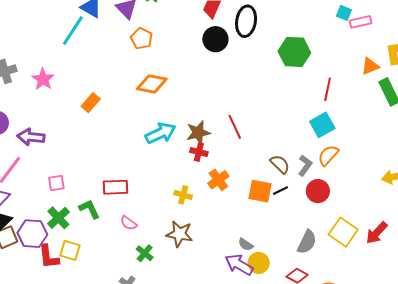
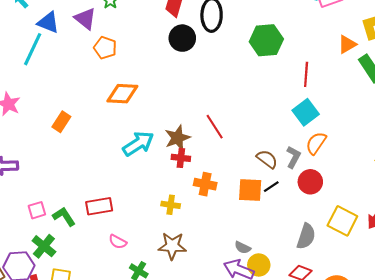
orange cross: (218, 180) -> (205, 184), turned -35
green L-shape: (89, 209) -> (64, 217), moved

